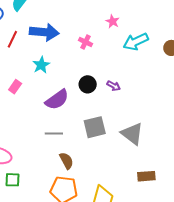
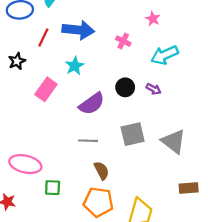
cyan arrow: (136, 42) -> (165, 55), moved
pink rectangle: (15, 87) -> (46, 89), size x1.5
green square: (12, 180) -> (53, 188), moved

